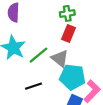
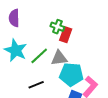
green cross: (67, 13) -> (57, 27), moved, turned 32
gray triangle: (60, 59) -> (59, 58), turned -42

